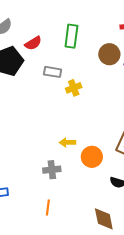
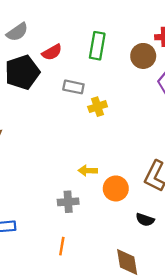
brown circle: (109, 54) -> (143, 56), moved

